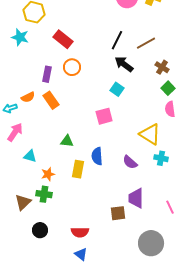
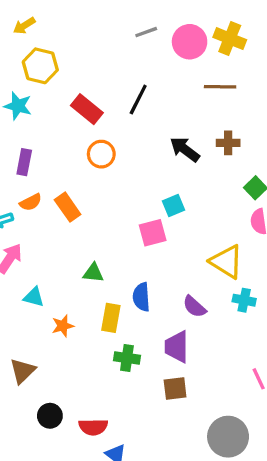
black line: (117, 40) -> (138, 100), moved
brown line: (146, 43) -> (220, 87), moved, turned 30
brown cross: (162, 67) -> (228, 143), moved, turned -32
purple rectangle: (47, 74) -> (24, 162), moved
cyan square: (117, 89) -> (174, 205), moved, turned 32
green cross: (44, 194) -> (127, 358), moved
purple trapezoid: (136, 198) -> (177, 347), moved
red semicircle: (80, 232) -> (93, 427), moved

